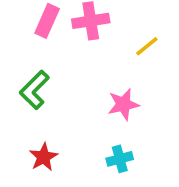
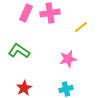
green L-shape: (34, 90) -> (19, 51), turned 80

